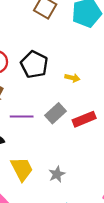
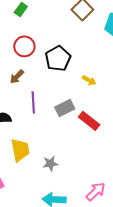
purple line: (22, 117) -> (33, 102), turned 70
red rectangle: (84, 119) -> (89, 121), turned 45

